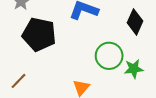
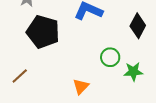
green circle: (109, 56) -> (110, 57), size x0.7

